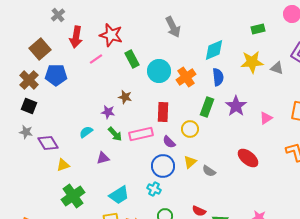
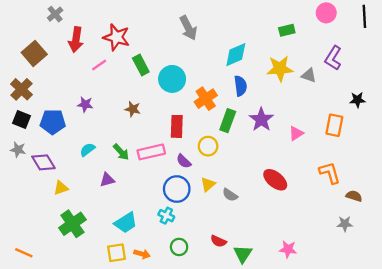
blue pentagon: (56, 75) -> (53, 122), moved
orange cross: (186, 77) -> (206, 99), moved
purple star: (108, 112) -> (85, 104), moved

